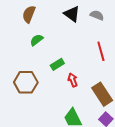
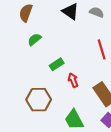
brown hexagon: (26, 82) -> (39, 100), moved

